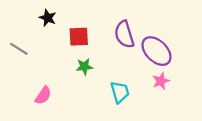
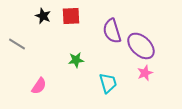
red square: (79, 37) -> (71, 16), moved

